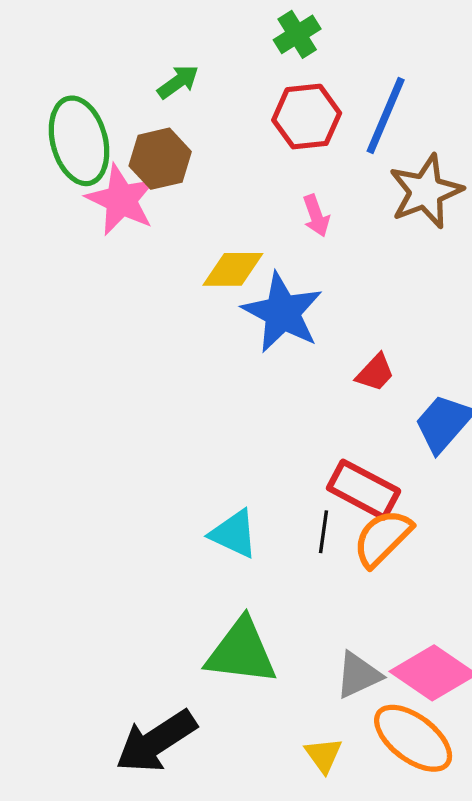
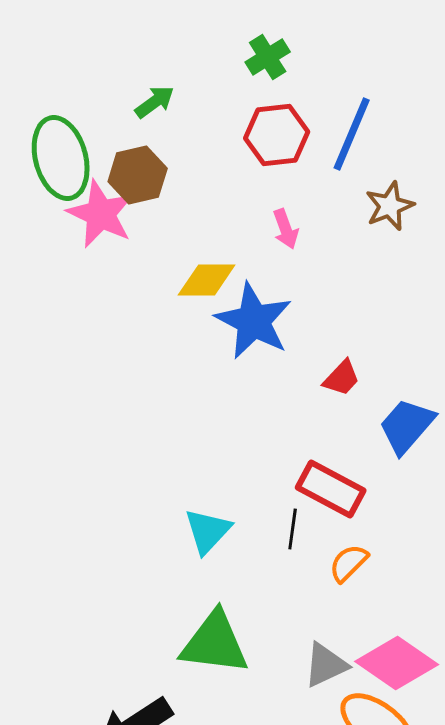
brown star: (426, 191) -> (390, 206), size x0.7
cyan triangle: (234, 534) -> (208, 531), turned 48
orange semicircle: (382, 538) -> (349, 563), moved, size x0.7

